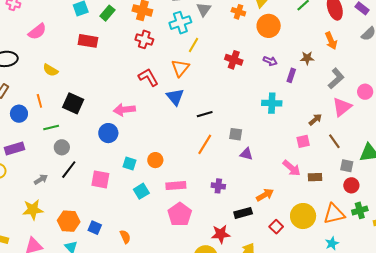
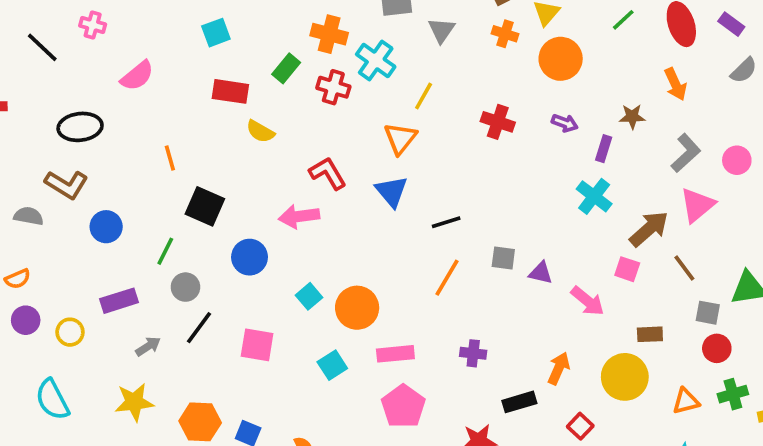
green rectangle: (107, 13) -> (286, 68), moved
cyan cross: (180, 23) -> (376, 61), moved, turned -35
yellow semicircle: (51, 70) -> (260, 131), moved
red L-shape: (148, 77) -> (328, 173), moved
pink circle: (365, 92) -> (737, 160), moved
orange line: (39, 101) -> (170, 158), moved
cyan cross: (272, 103) -> (594, 196), moved, turned 36
brown arrow: (315, 120) -> (649, 229), size x1.6
green line: (51, 128) -> (165, 251), turned -49
blue circle: (108, 133) -> (250, 257), moved
pink square: (303, 141) -> (627, 269), turned 32
purple rectangle: (15, 149) -> (119, 301), moved
purple triangle: (246, 154) -> (541, 273), moved
orange circle: (155, 160) -> (357, 308), size x1.5
cyan square: (130, 163) -> (309, 296), moved, turned 32
pink arrow: (292, 168) -> (588, 301), moved
orange arrow: (265, 195) -> (559, 368), turned -36
orange triangle: (334, 214) -> (686, 401), size x0.7
yellow circle: (303, 216) -> (625, 377), moved

